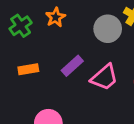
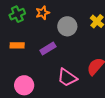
gray circle: (108, 29) -> (67, 26), moved
pink trapezoid: (104, 77) -> (67, 78), moved, turned 65

